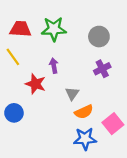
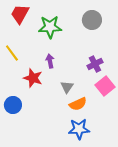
red trapezoid: (20, 29) -> (20, 14), moved, turned -65
gray circle: (99, 37) -> (92, 20), moved
pink square: (113, 124) -> (105, 86), moved

